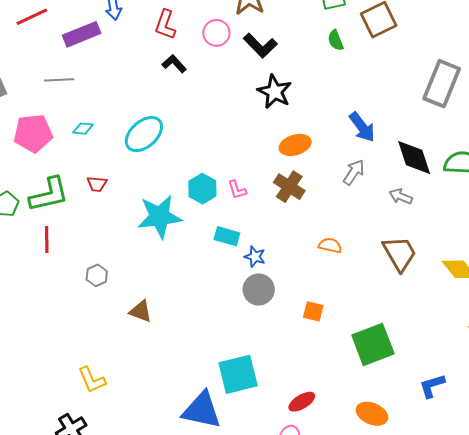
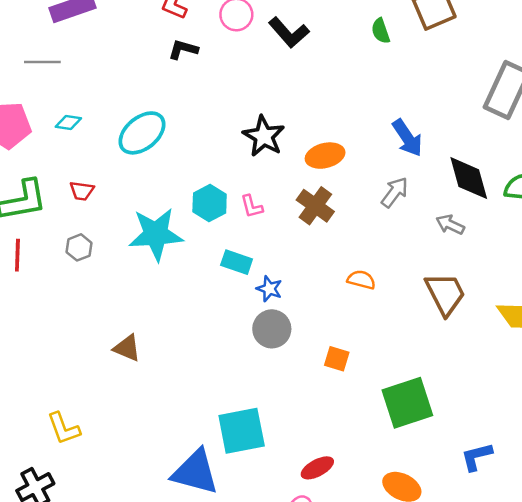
black L-shape: (174, 64) -> (183, 49), turned -35
black star: (275, 92) -> (264, 136), moved
gray hexagon: (97, 275) -> (79, 247), moved

